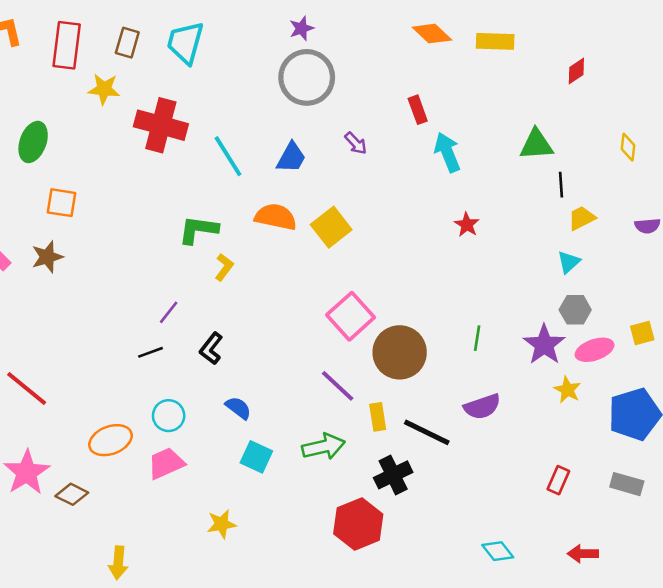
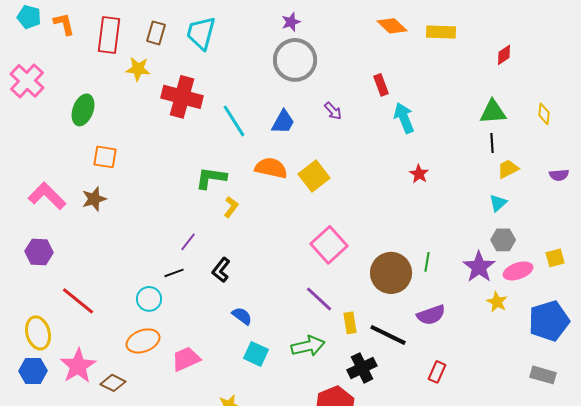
green triangle: (536, 145) -> (493, 112), moved
brown circle: (400, 352) -> (391, 273), moved
cyan circle: (169, 416) -> (149, 299), moved
red rectangle: (558, 480) -> (437, 372), moved

